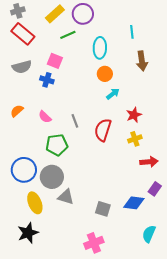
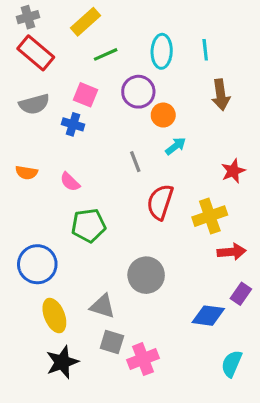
purple circle: (83, 14) -> (138, 92), moved
cyan ellipse: (100, 48) -> (162, 51), moved
orange semicircle: (17, 111) -> (26, 173), turned -128
red star: (134, 115) -> (233, 171), moved
gray line: (75, 121) -> (135, 162), moved
yellow cross: (135, 139) -> (210, 216), size x1.5
gray circle: (52, 177) -> (146, 275), moved
gray square: (103, 209) -> (112, 342), moved
black star: (28, 233) -> (62, 362), moved
pink cross: (94, 243) -> (143, 359), moved

